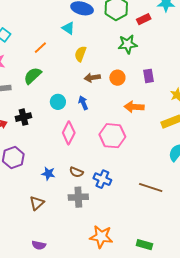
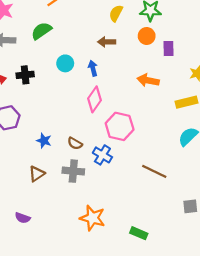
yellow semicircle: (80, 54) -> (116, 13), moved
orange circle: (117, 78) -> (147, 36), moved
pink diamond: (69, 133) -> (95, 99), moved
pink hexagon: (112, 136) -> (120, 126), moved
brown triangle: (37, 203) -> (37, 174), moved

